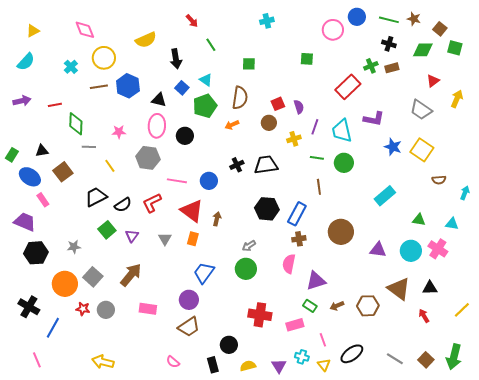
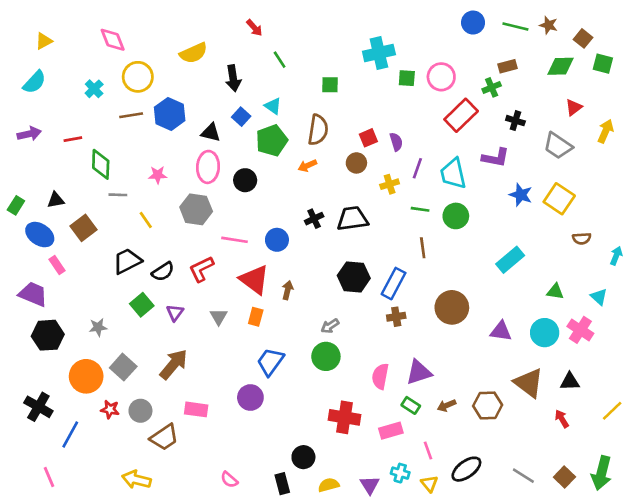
cyan cross: (267, 21) -> (379, 53), moved, size x1.6
pink circle: (333, 30) -> (441, 77), moved
black cross: (389, 44) -> (515, 121), moved
brown rectangle: (392, 68) -> (507, 66), moved
cyan triangle: (452, 224) -> (599, 297), turned 32
pink semicircle: (289, 264) -> (380, 376), moved
brown trapezoid: (189, 327) -> (164, 437), moved

